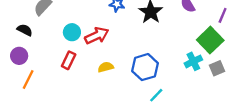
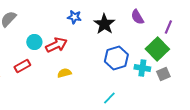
red rectangle: (69, 60) -> (22, 66), moved, turned 35
cyan cross: (193, 61) -> (142, 68), turned 35
blue hexagon: (145, 67) -> (116, 58), moved

